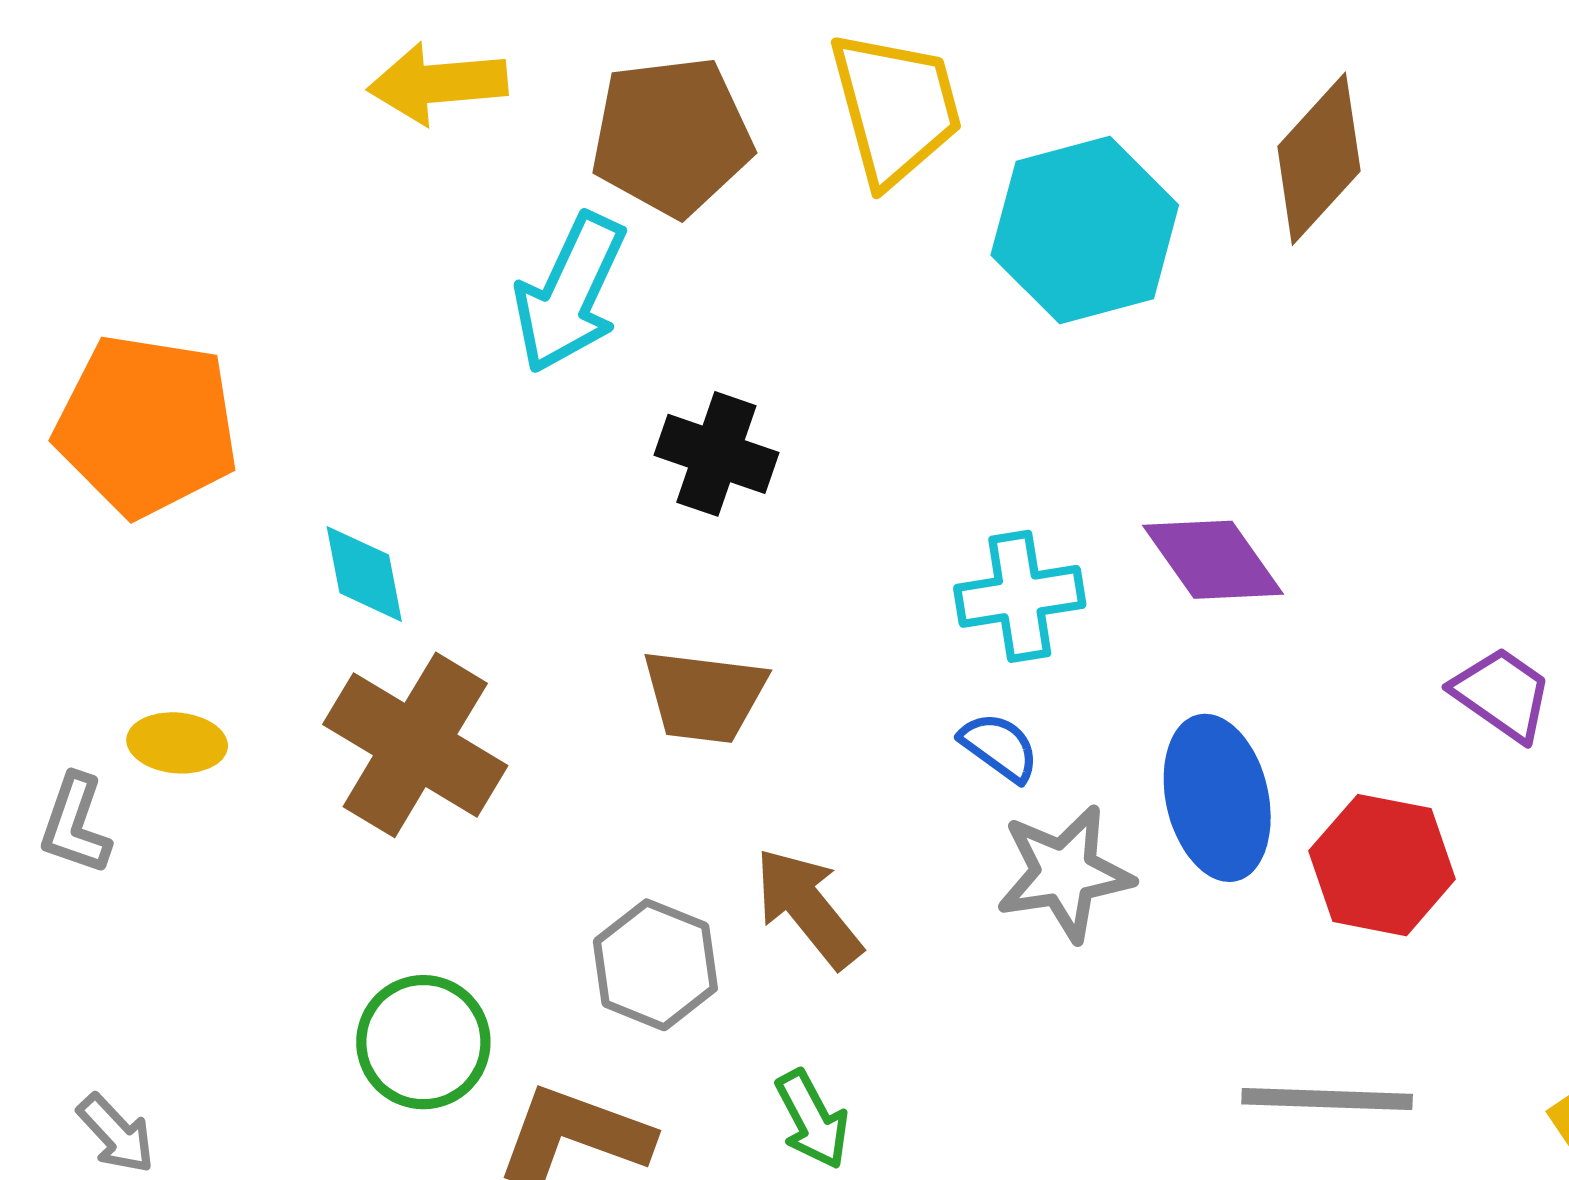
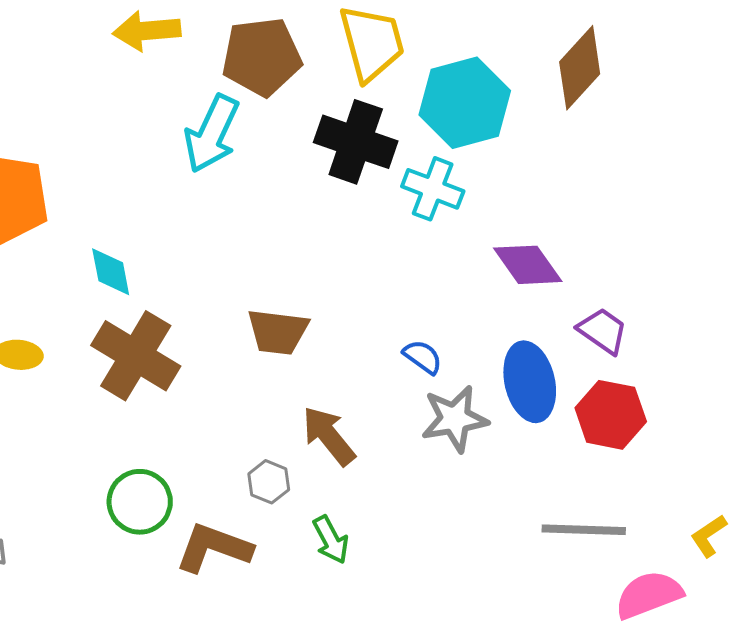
black cross: (716, 454) -> (356, 142), moved, size x1.4
cyan cross: (1020, 596) -> (433, 189), moved, turned 30
purple trapezoid: (1502, 694) -> (603, 331), moved
gray hexagon: (655, 965) -> (269, 482), moved, size x0.7

